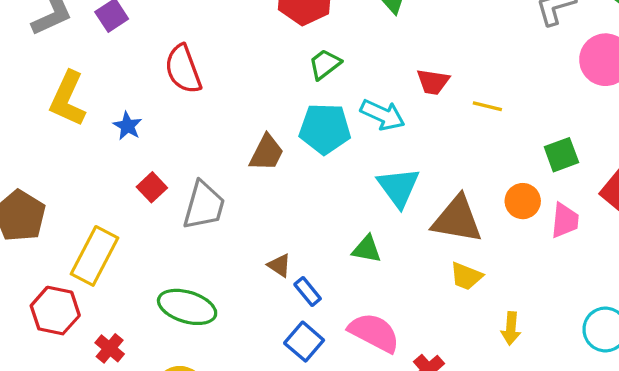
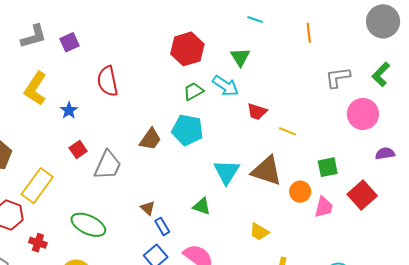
cyan arrow: (383, 115) -> (226, 86), moved
brown triangle: (457, 219) -> (267, 171), moved
red cross: (110, 348) -> (38, 243), turned -30

